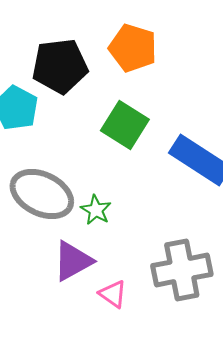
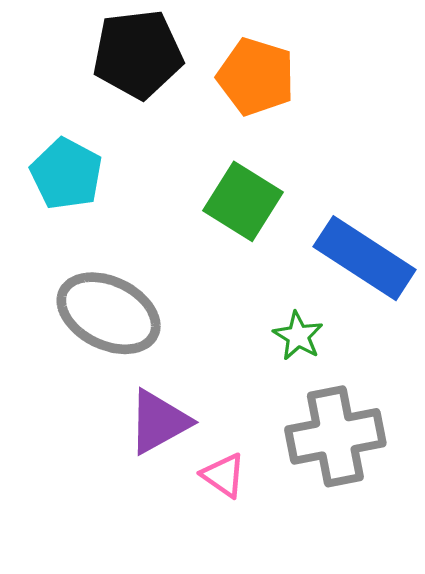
black pentagon: (60, 66) -> (138, 54), moved
green star: (96, 210) -> (298, 336), moved

